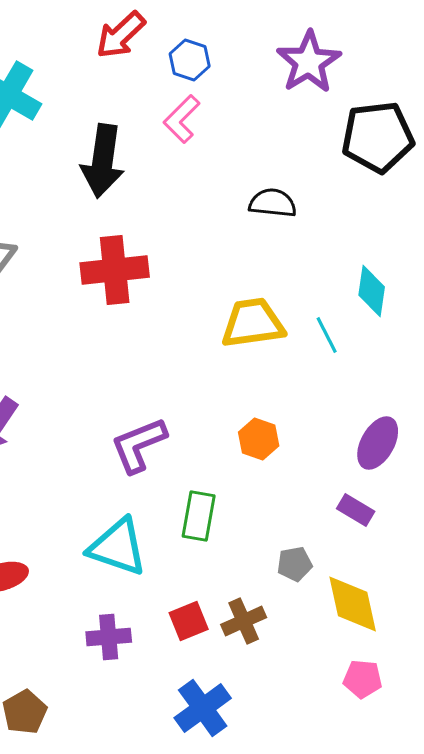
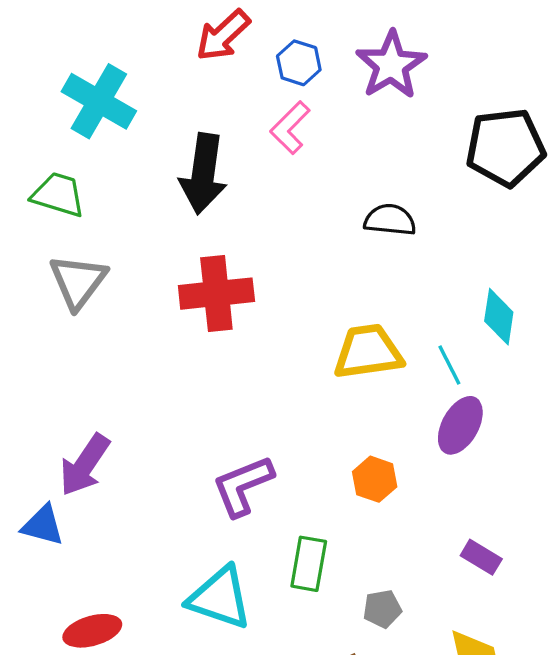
purple star: (309, 62) -> (391, 65), moved
purple ellipse: (378, 443) -> (460, 425), moved
gray pentagon: (295, 564) -> (382, 609), moved

